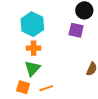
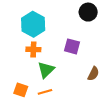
purple square: (76, 30) -> (72, 46), moved
green triangle: (32, 68) -> (46, 70), moved

